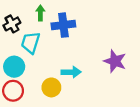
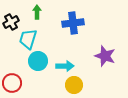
blue cross: (63, 25) -> (73, 23), moved
cyan circle: (14, 67) -> (38, 61), moved
yellow circle: (51, 87) -> (74, 85), moved

